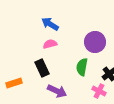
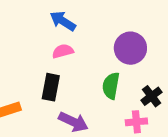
black rectangle: (42, 68) -> (51, 87), turned 36
pink cross: (99, 91) -> (136, 122), turned -32

